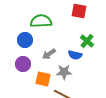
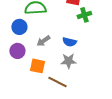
green cross: (87, 41) -> (84, 15), moved, turned 32
gray star: (64, 72) -> (68, 61), moved

